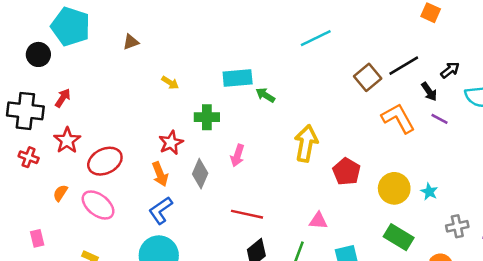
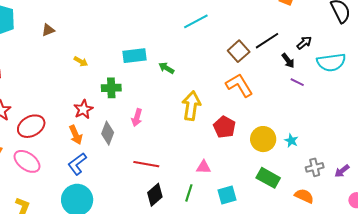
green arrow: (265, 95) -> (166, 68), moved
orange L-shape: (398, 118) -> (239, 85), moved

